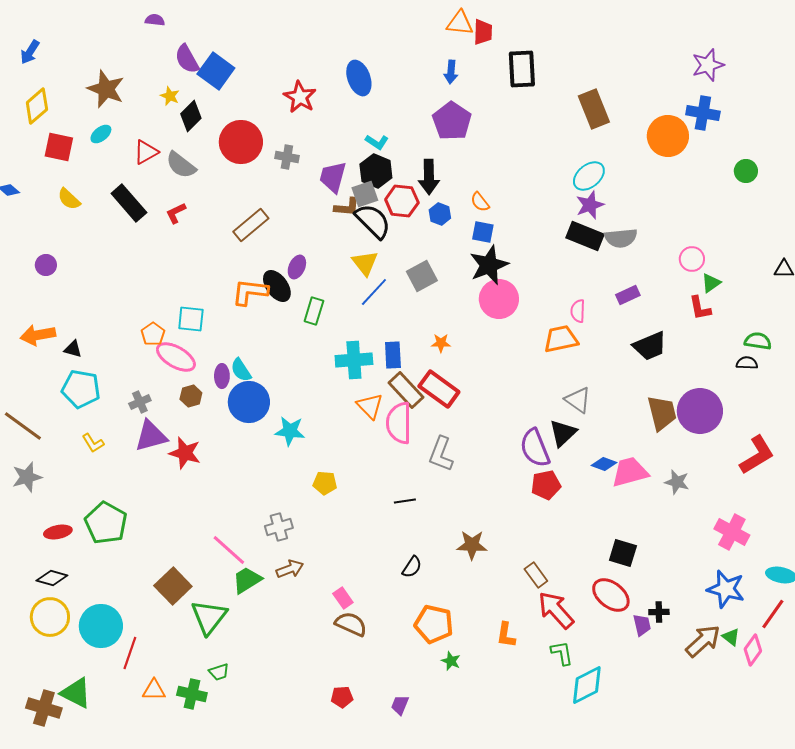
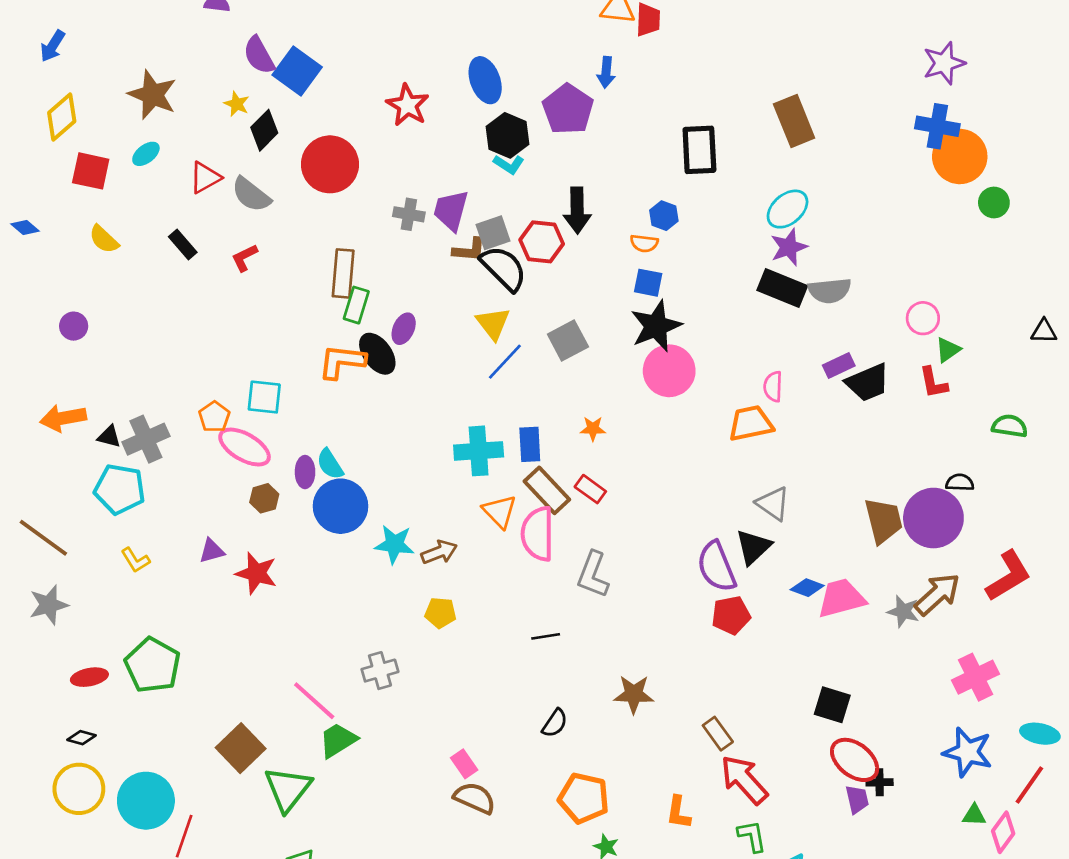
black rectangle: (522, 69) -> (699, 150), moved
purple pentagon: (452, 121) -> (568, 109), moved
orange circle: (668, 136) -> (960, 156), moved
gray cross: (287, 157) -> (409, 214), moved
black hexagon: (376, 171) -> (507, 135), moved
orange semicircle: (480, 202) -> (644, 243), turned -45
black rectangle: (129, 203) -> (183, 245), size x0.6
blue hexagon: (440, 214) -> (664, 216), moved
brown rectangle: (251, 225) -> (343, 273), turned -45
green rectangle: (314, 311) -> (356, 305), moved
black trapezoid: (650, 346) -> (868, 383), moved
black semicircle: (747, 363) -> (960, 483), moved
red rectangle: (439, 389) -> (590, 489), size x0.6
gray cross: (140, 402) -> (146, 439), moved, size x1.6
purple triangle: (151, 436) -> (212, 551), size x0.6
pink cross: (732, 532) -> (976, 677), turned 36
brown arrow: (290, 569) -> (439, 552), moved
black diamond: (52, 578) -> (82, 738), size x0.7
red ellipse: (611, 595) -> (855, 760), moved
green triangle: (731, 637) -> (974, 815), turned -36
brown arrow: (703, 641) -> (937, 594), moved

